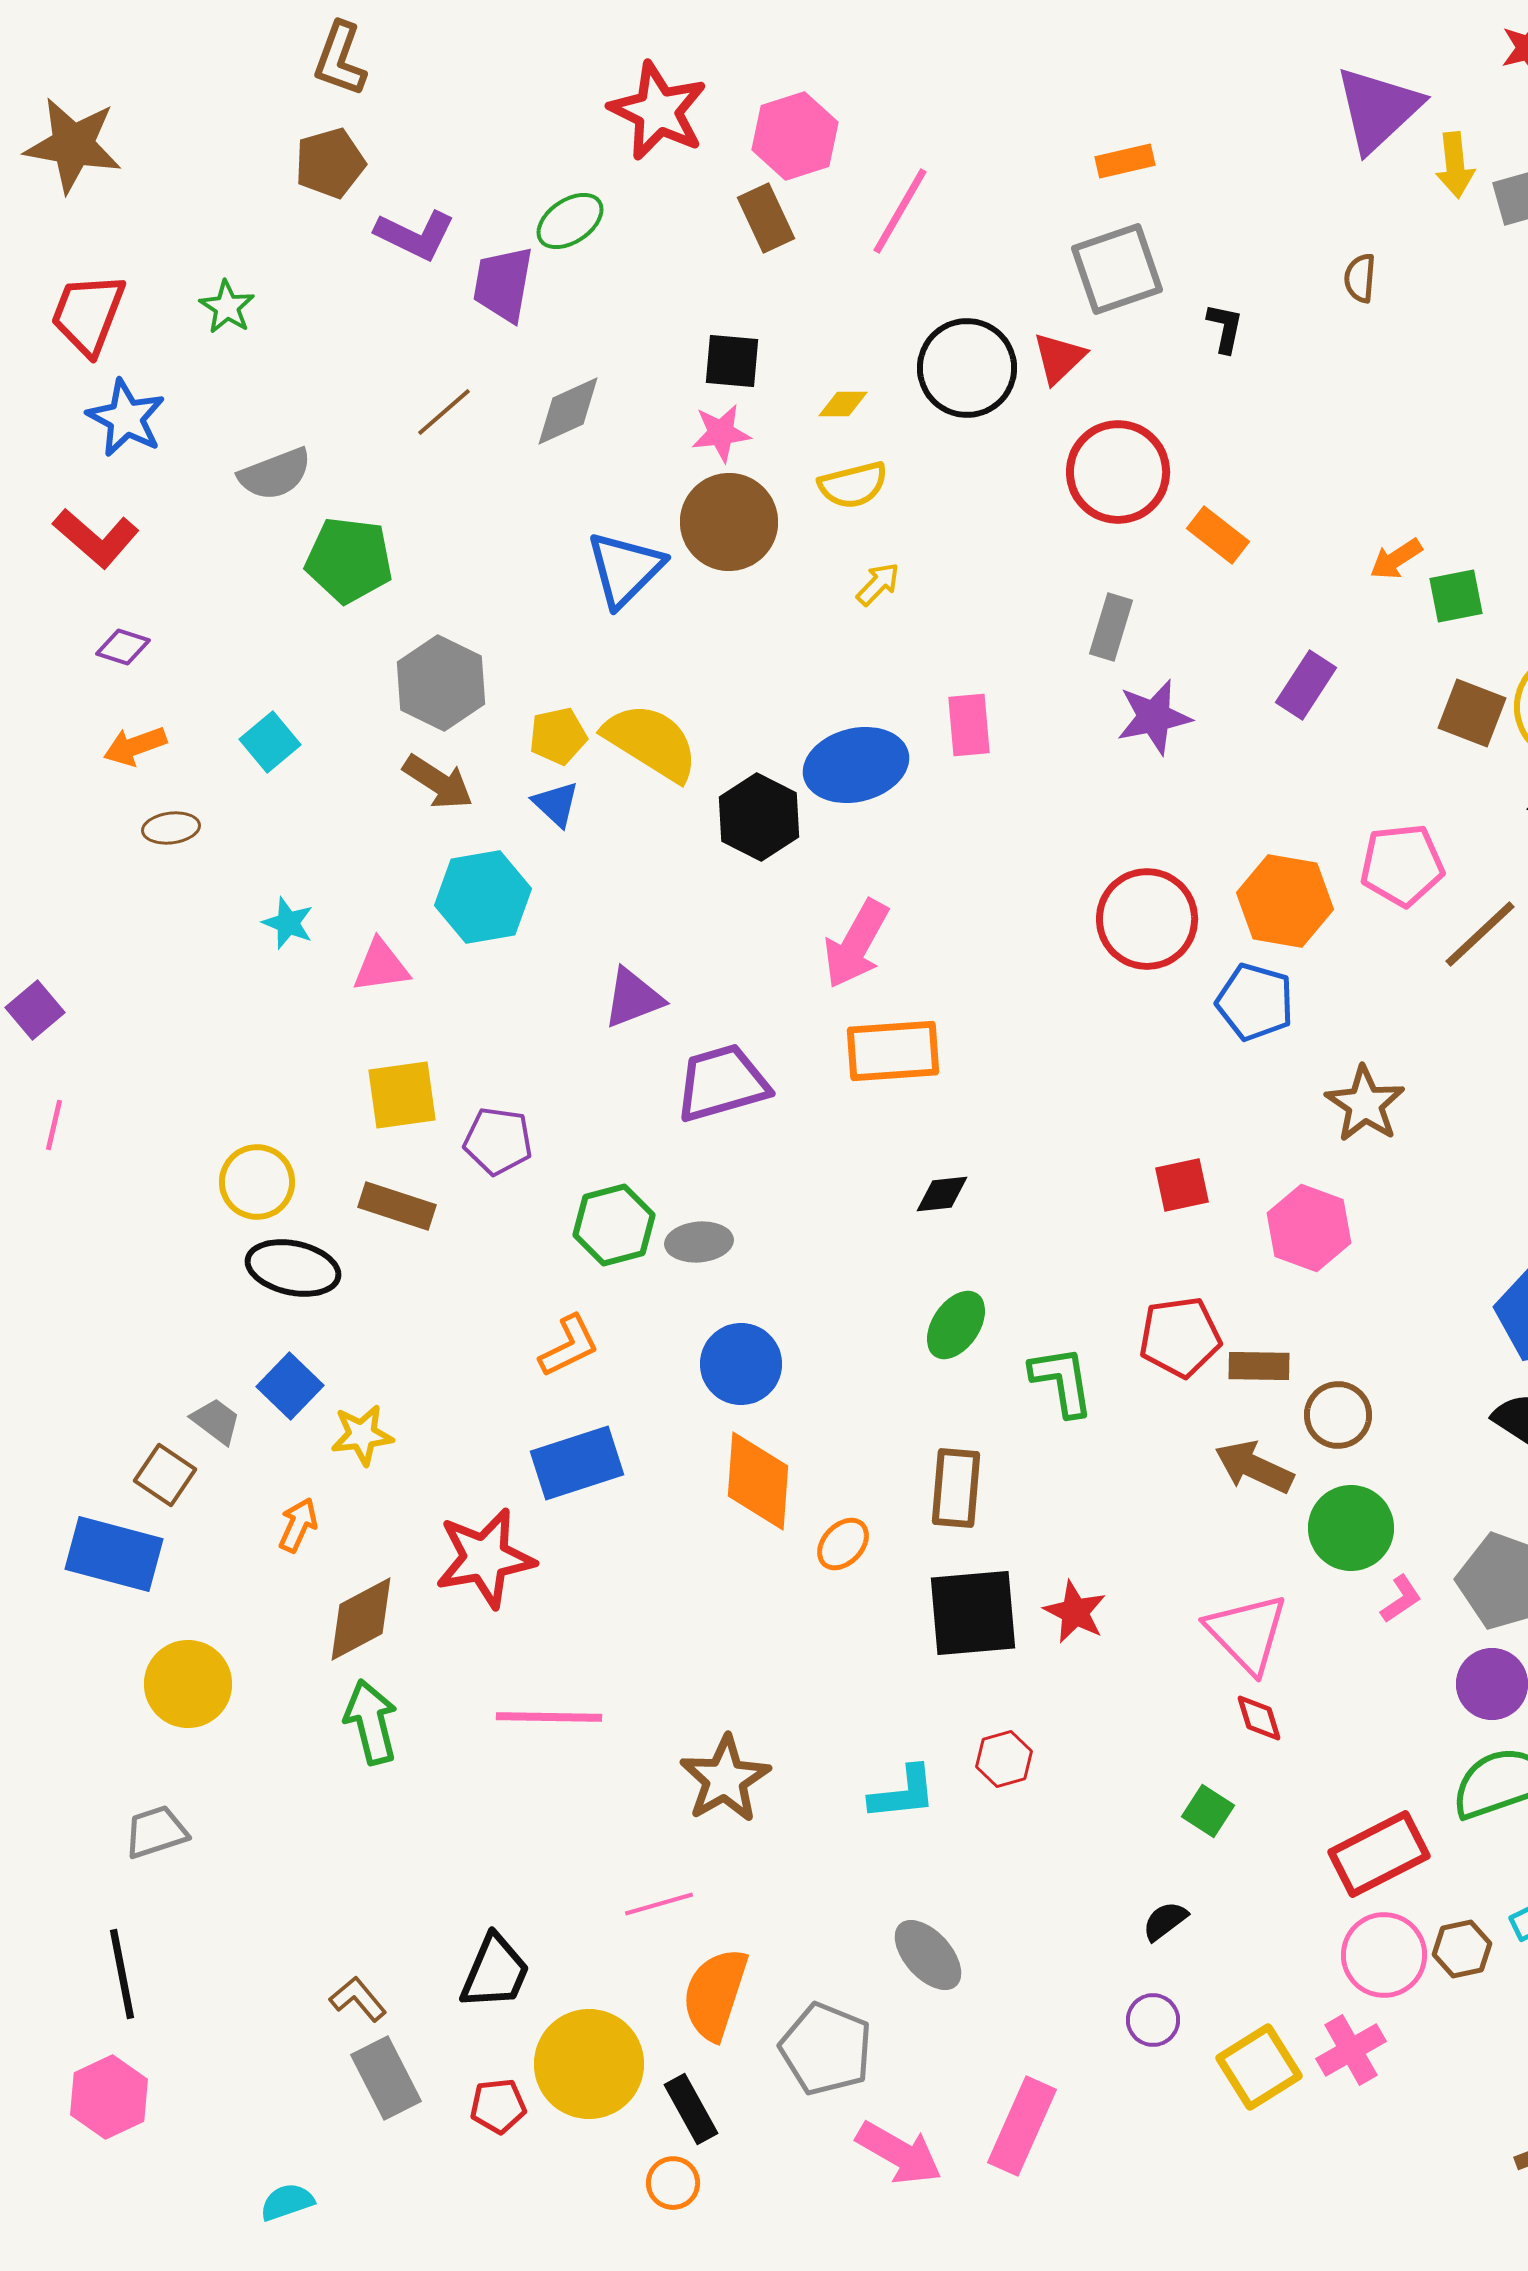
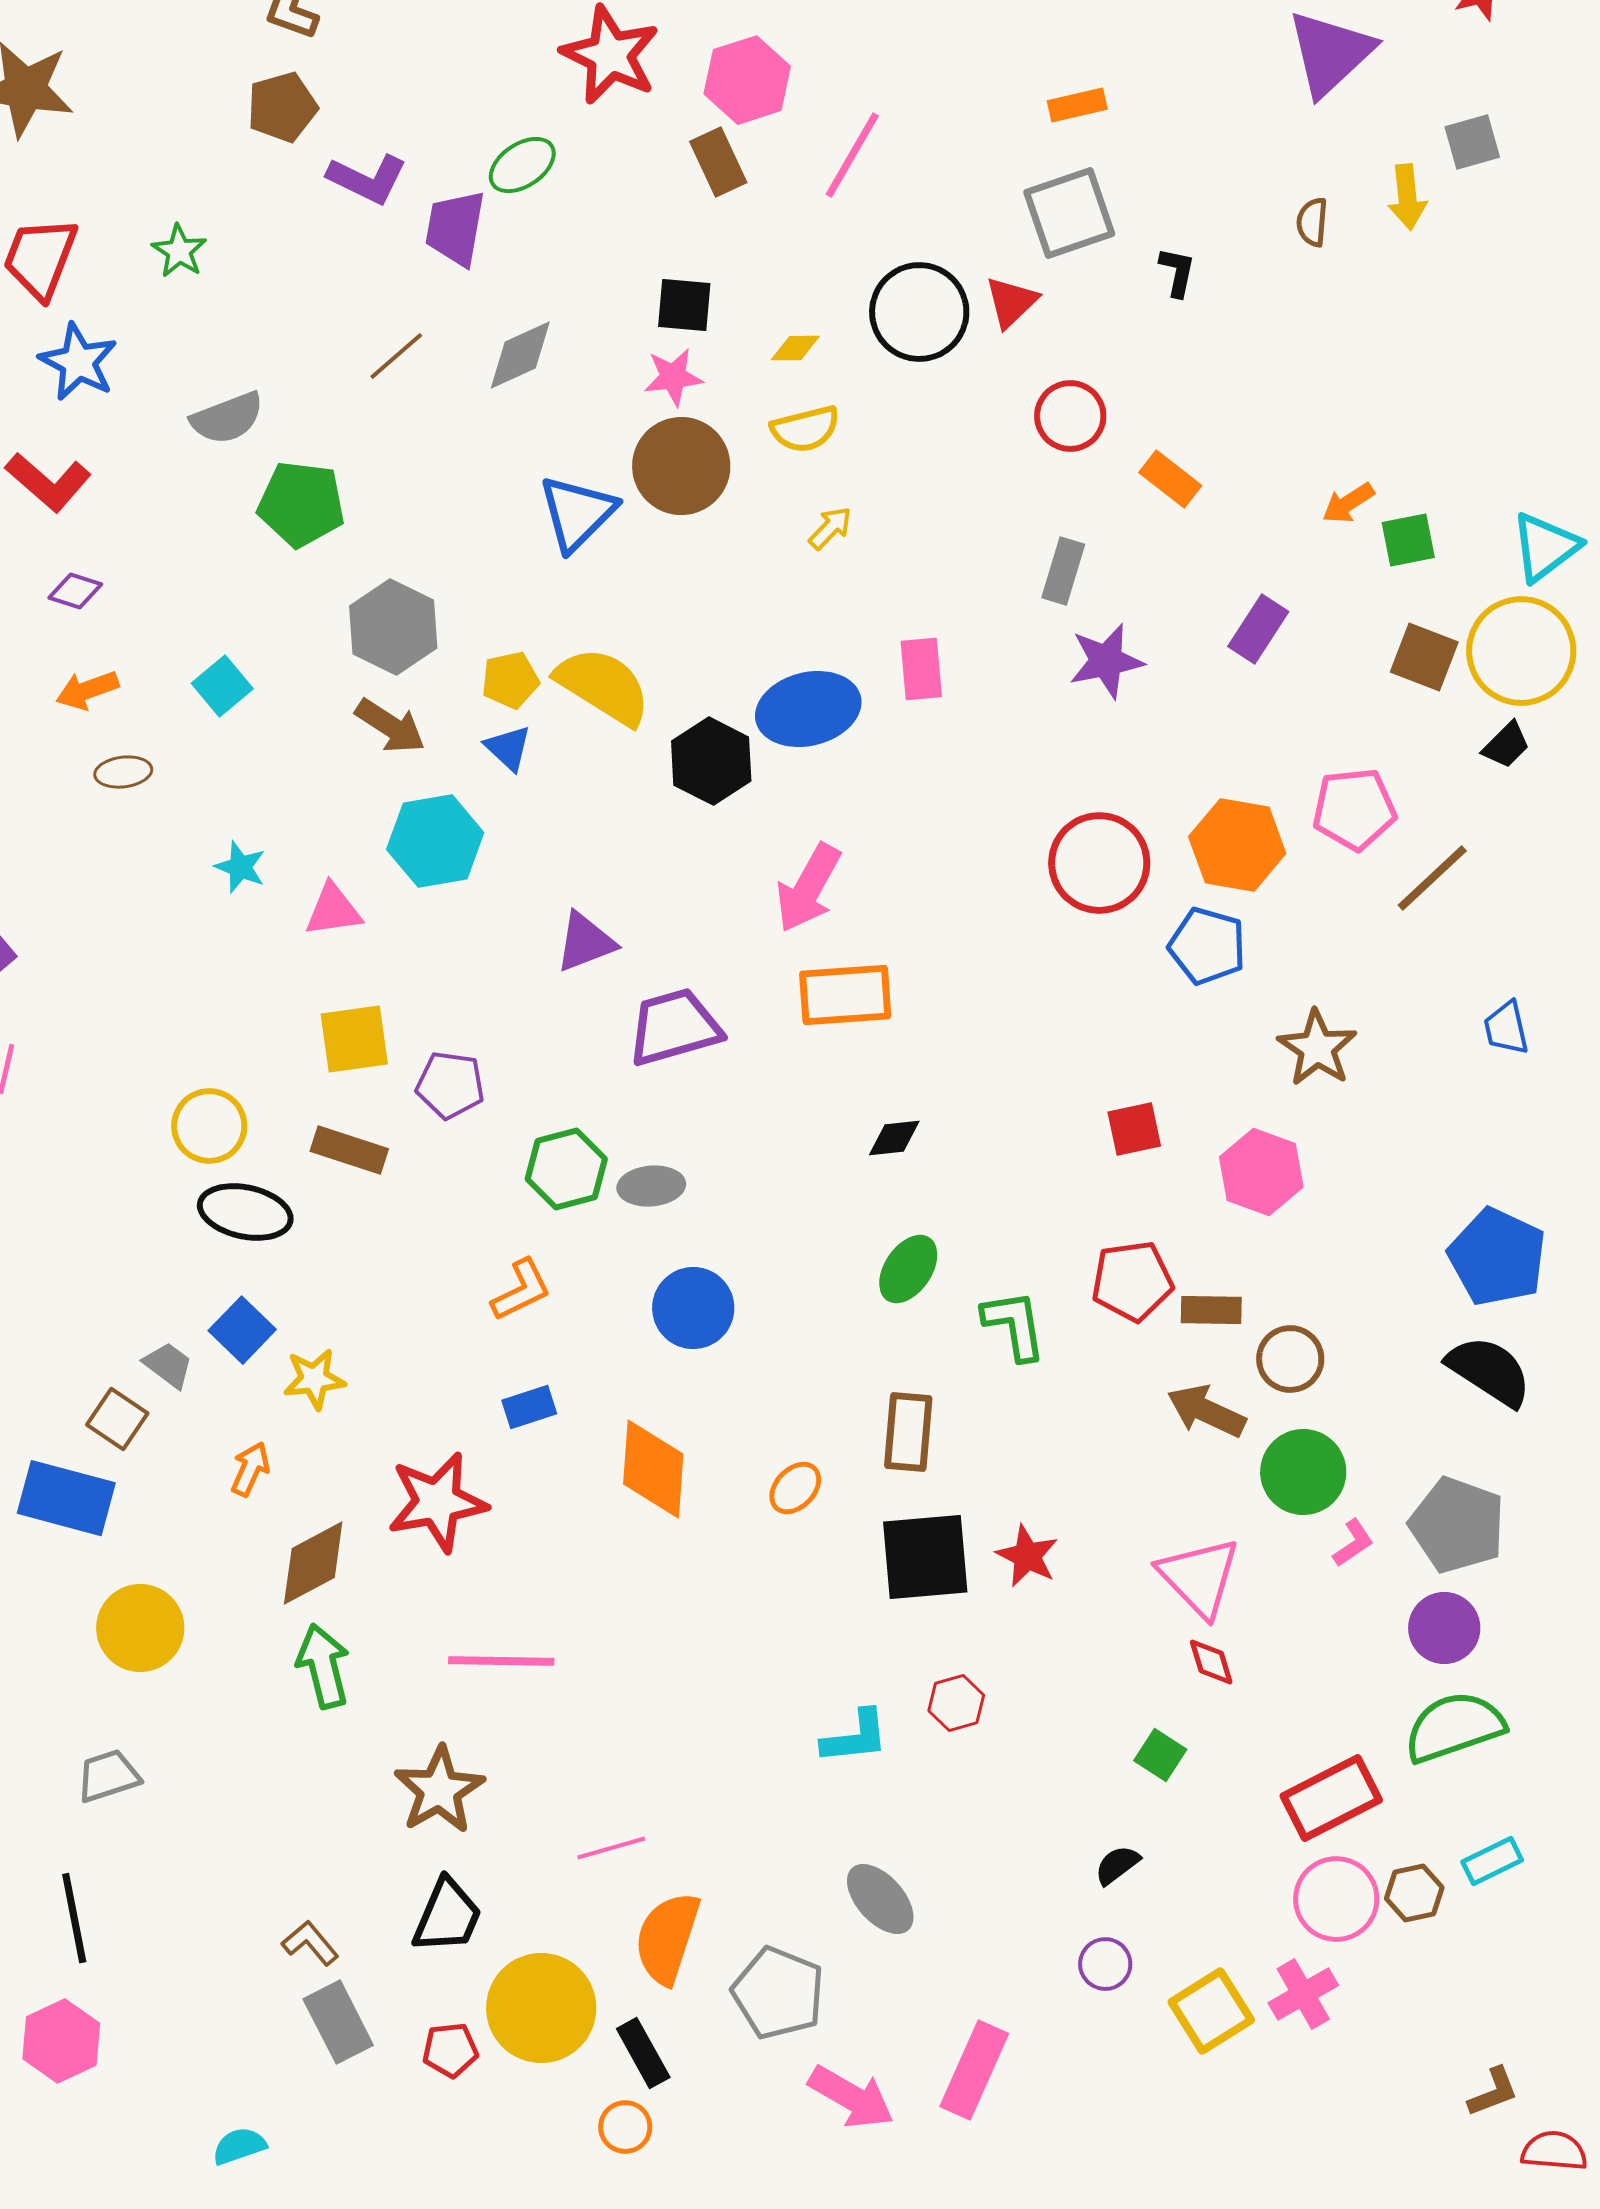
yellow arrow: (1455, 165) -> (1407, 197), moved
red circle: (1118, 472) -> (1070, 416), size x0.7
blue rectangle: (577, 1463) -> (529, 1407), size x0.6
orange diamond: (758, 1481) -> (653, 1469), moved
brown star: (725, 1779) -> (439, 1790), moved

